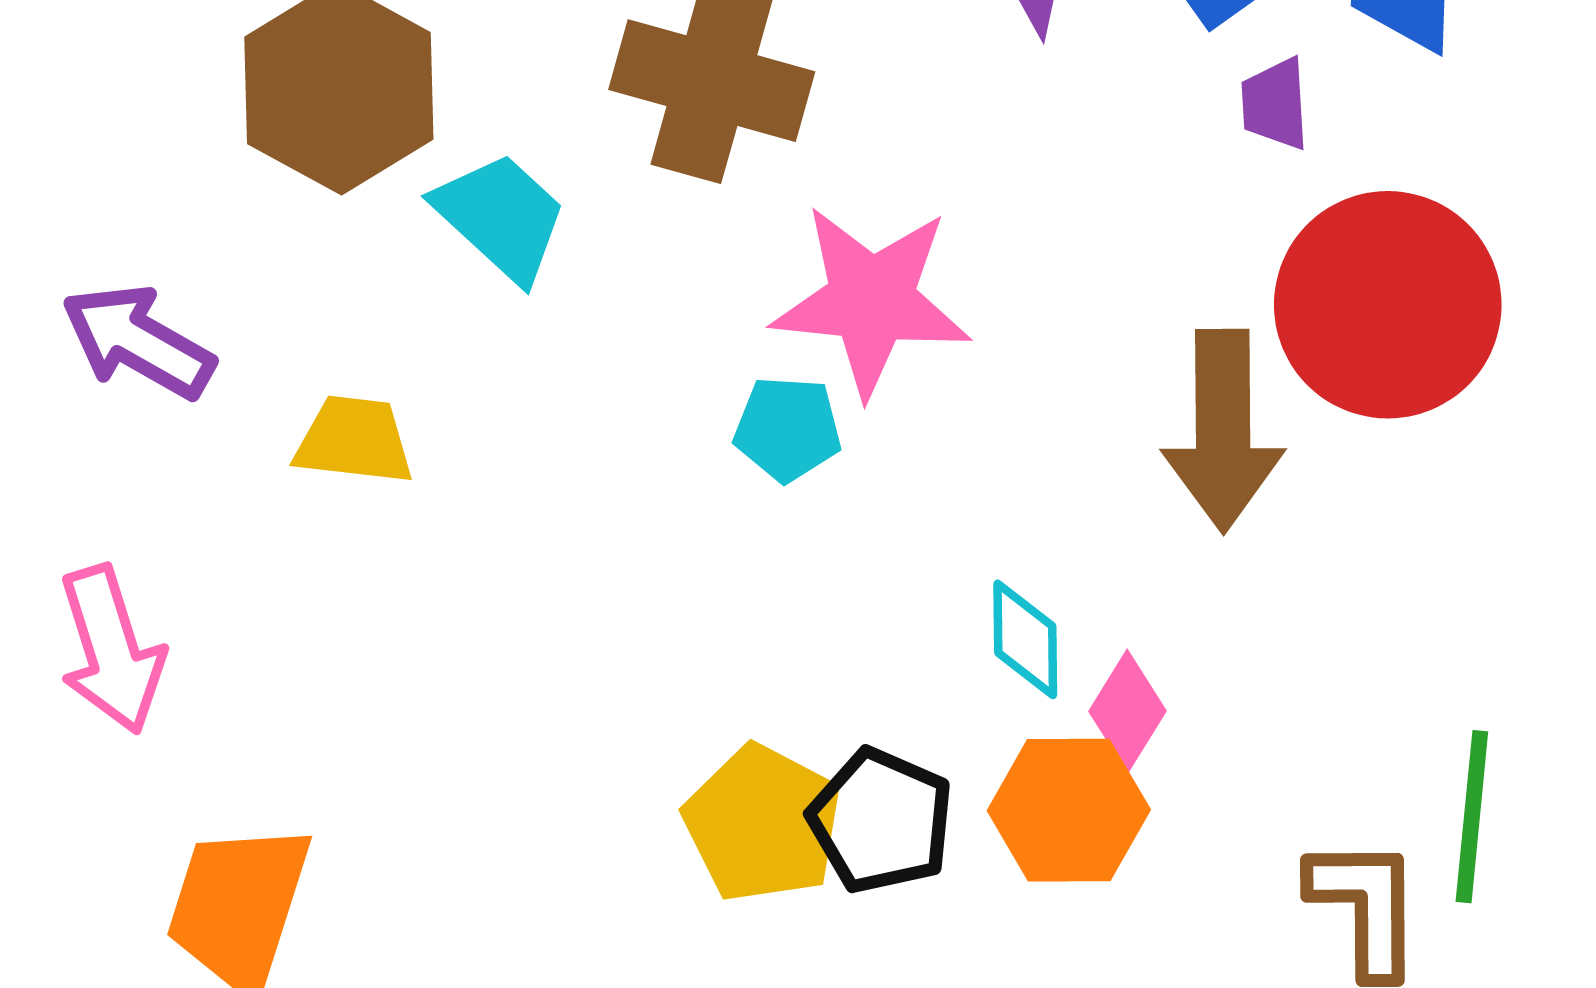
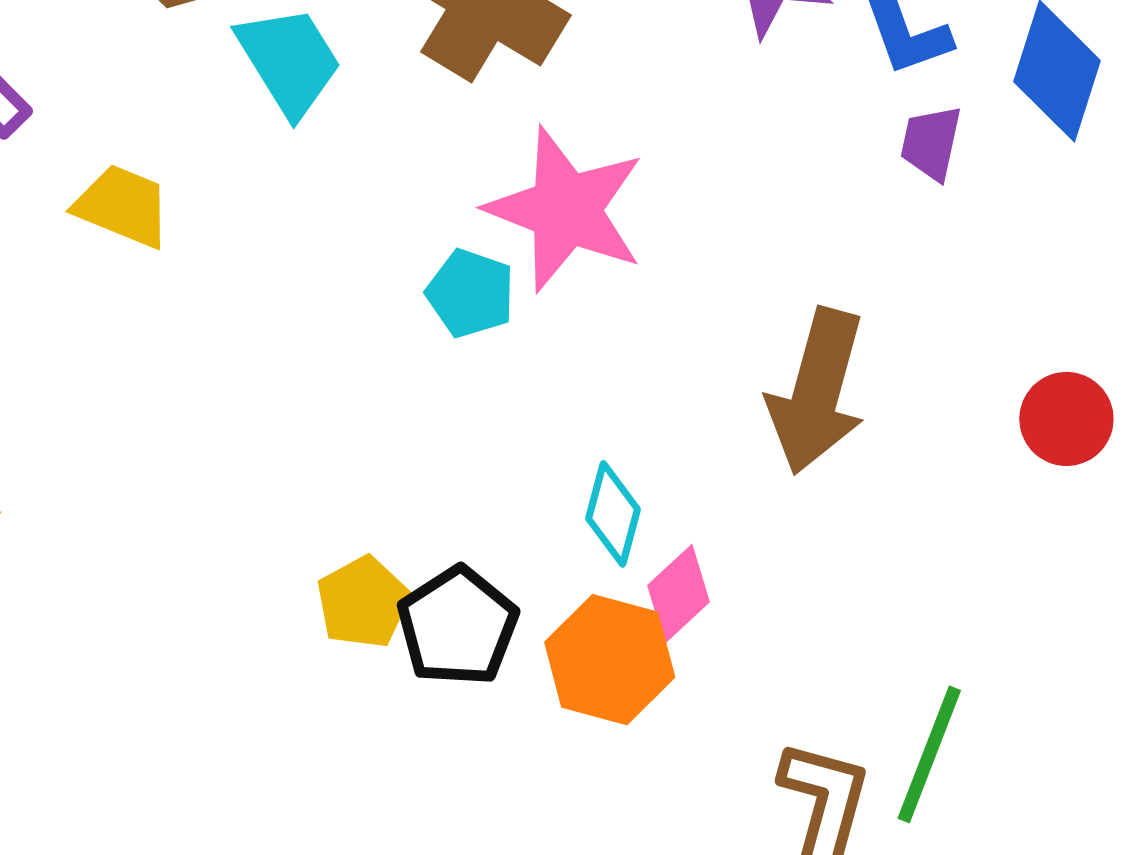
red circle: (1388, 305) -> (1066, 419), moved, size x0.5
yellow pentagon: (763, 824) -> (363, 602), size x0.7

